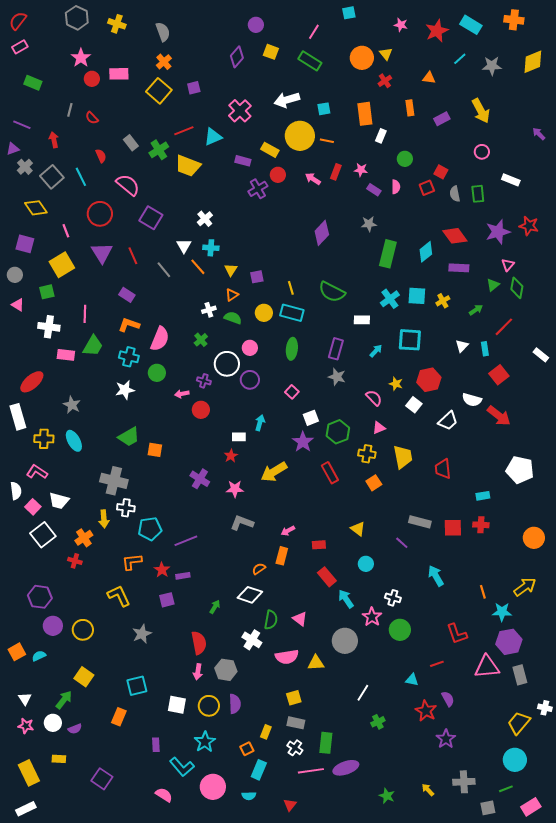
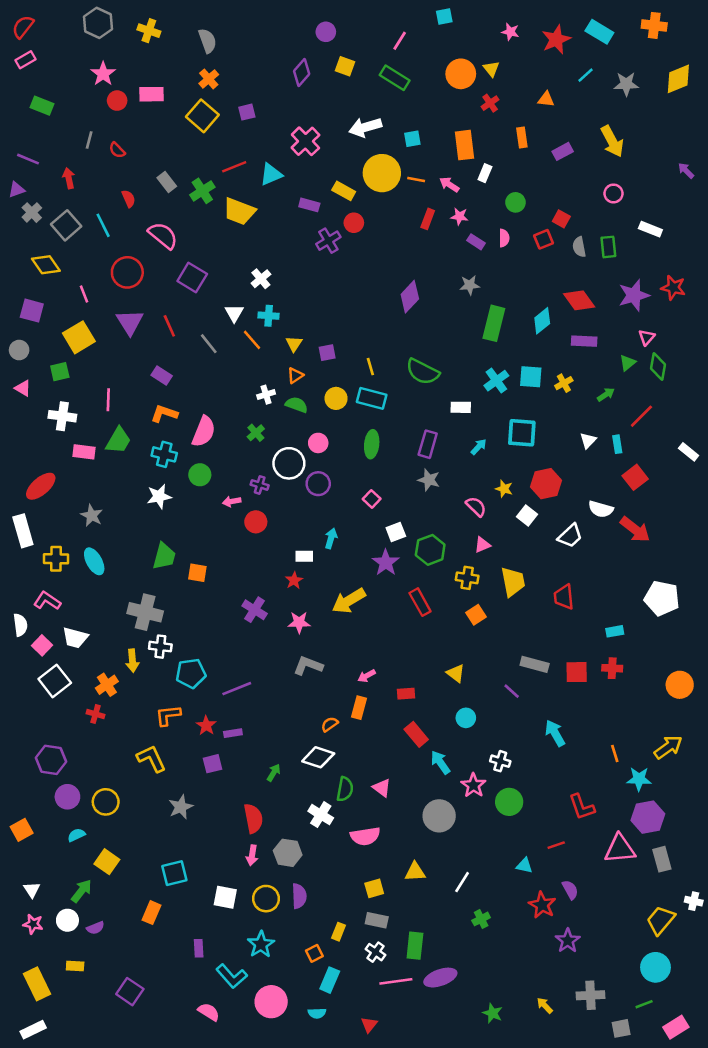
pink arrow: (313, 179) -> (449, 185), moved
green trapezoid: (129, 437) -> (164, 556), turned -45
cyan semicircle: (39, 656) -> (76, 835), moved
yellow triangle: (316, 663) -> (415, 872), moved

